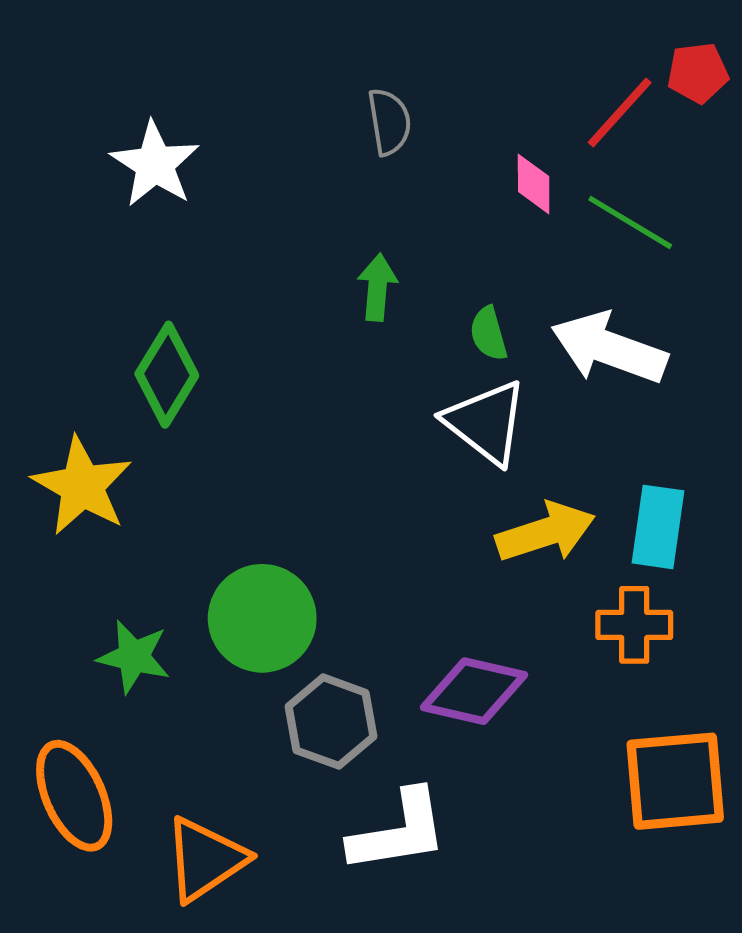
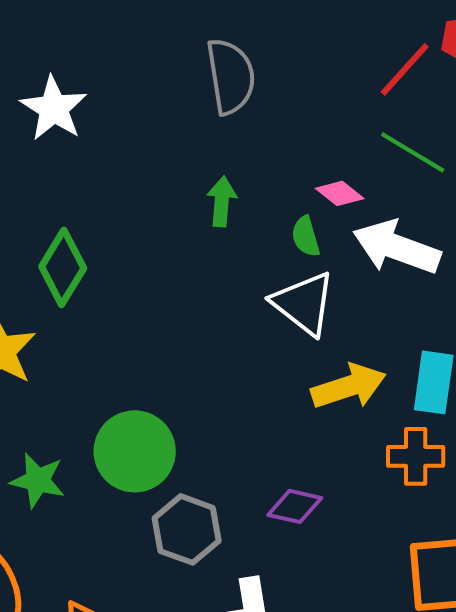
gray semicircle: (389, 122) -> (231, 76), size x1.5
pink diamond: (534, 184) -> (340, 193), moved, turned -51
purple diamond: (474, 691) -> (295, 506), size x0.7

